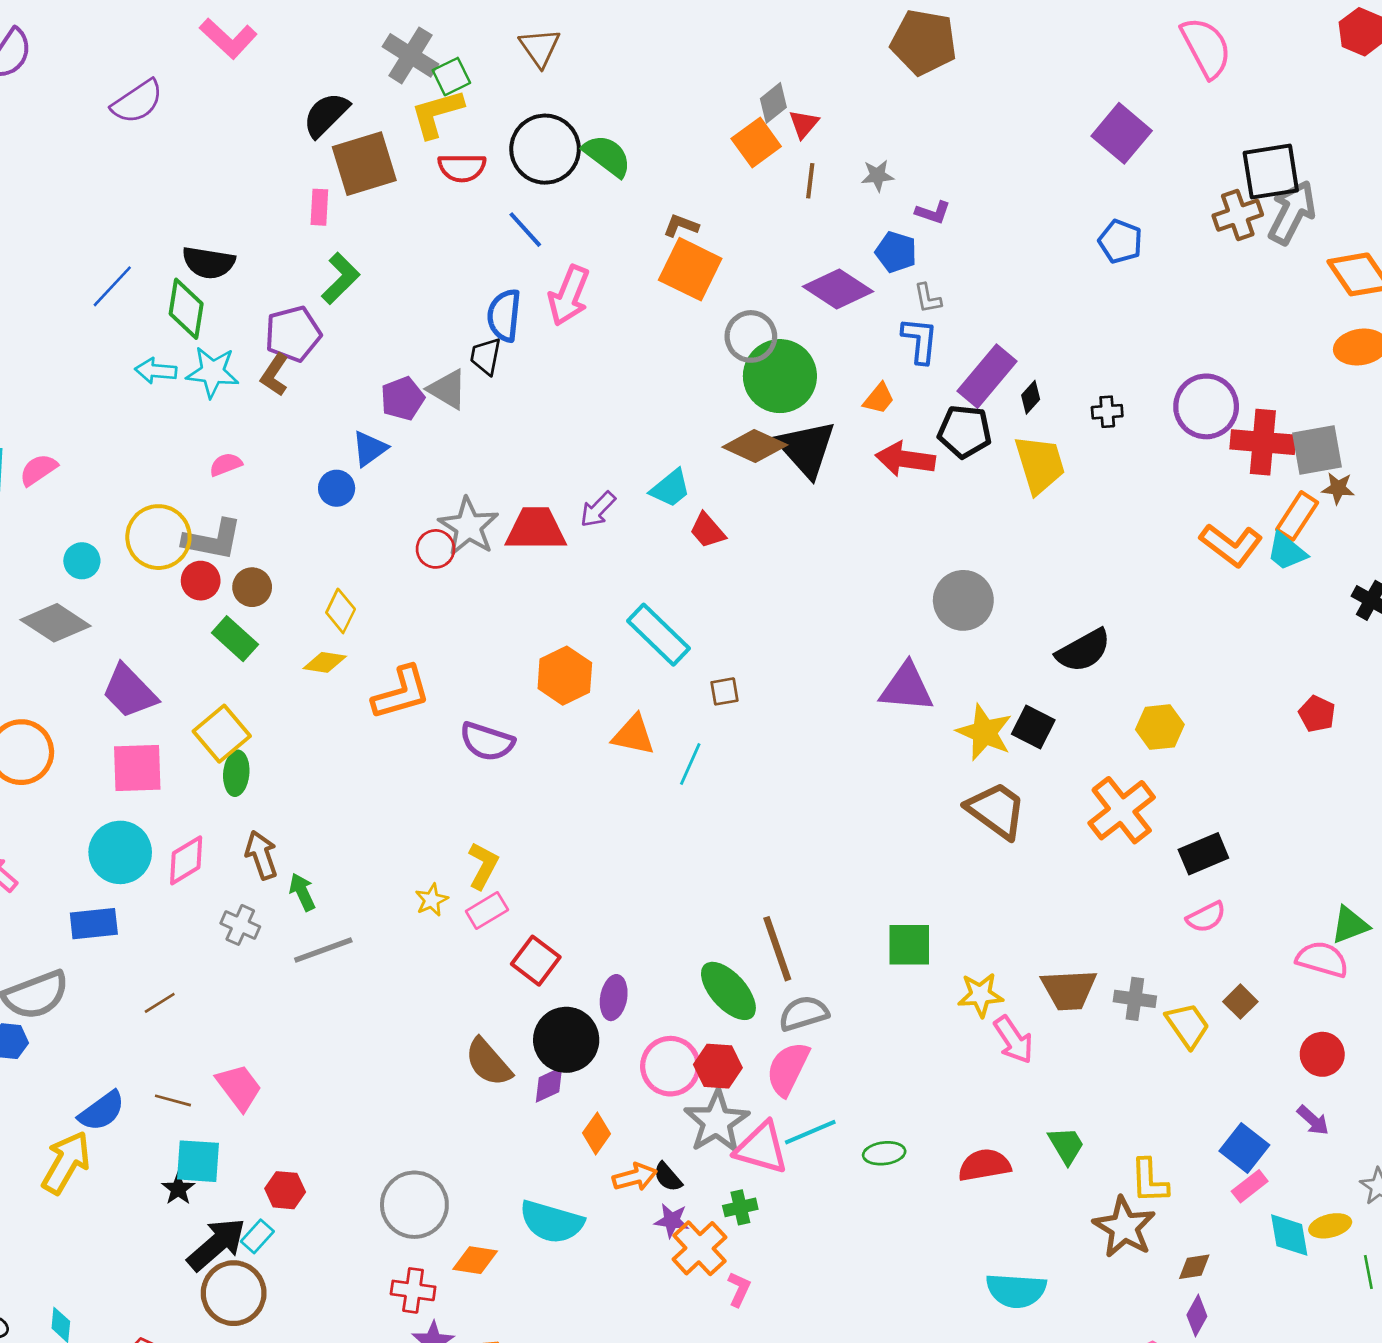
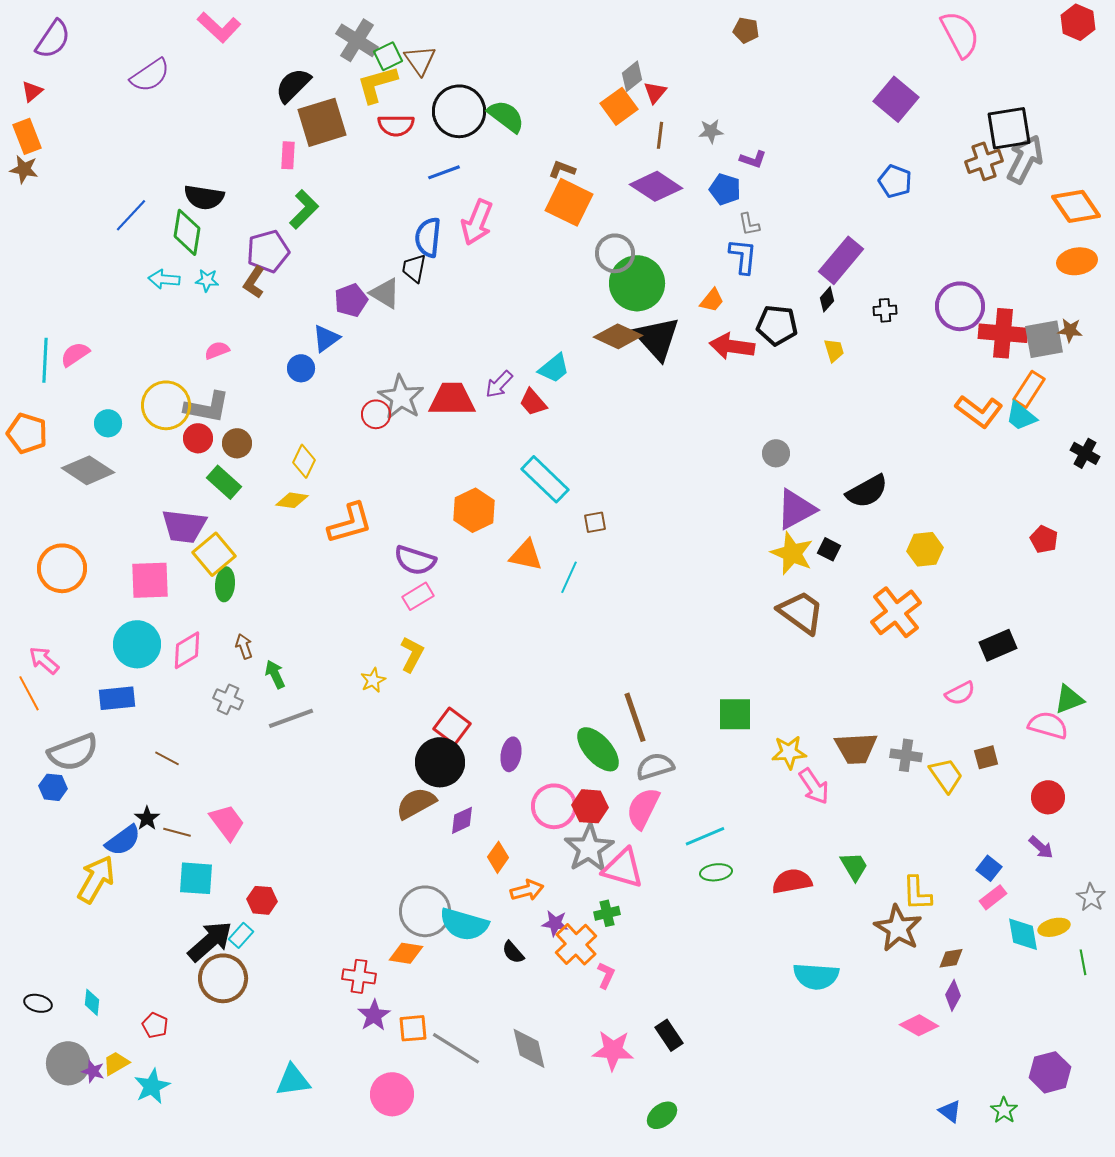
brown pentagon: (924, 42) -> (746, 30), size x0.5
brown triangle: (540, 48) -> (420, 60), moved
blue line: (525, 230) -> (444, 172), turned -68
purple diamond: (838, 289) -> (656, 186), moved
cyan star: (213, 372) -> (207, 280), size x0.6
purple rectangle: (987, 376) -> (841, 260), moved
yellow trapezoid: (1040, 464) -> (834, 350), size x0.5
brown star: (1338, 488) -> (1070, 330), moved
red trapezoid: (707, 530) -> (533, 402), moved
gray circle: (963, 600) -> (776, 453), size x0.6
purple triangle: (907, 687) -> (796, 509), moved, turned -33
purple trapezoid: (129, 691) -> (184, 526), moved, turned -39
black square: (1033, 727) -> (829, 549), size x0.7
black rectangle: (1203, 854) -> (998, 645), moved
brown arrow: (261, 855) -> (244, 646), size x0.7
pink rectangle: (487, 910) -> (418, 596), moved
brown square: (1240, 1002) -> (986, 757), turned 30
brown line: (160, 1003) -> (167, 758), turned 60
black circle: (566, 1040) -> (440, 762), moved
brown semicircle: (488, 1062) -> (416, 803), turned 102
cyan line: (810, 1132) -> (705, 836), moved
blue square: (1244, 1148) -> (989, 868), size x0.7
black semicircle: (668, 1177) -> (513, 952), moved
black star: (178, 1189) -> (147, 818), moved
gray circle: (414, 1205) -> (425, 911), moved

